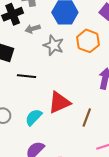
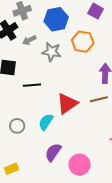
brown line: (87, 118) -> (99, 99), moved, turned 66

